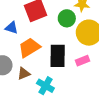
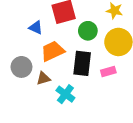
green circle: (67, 18) -> (88, 31), moved

